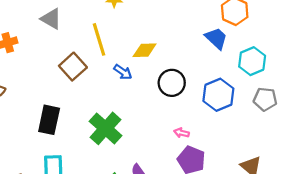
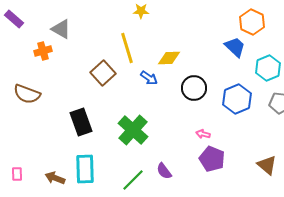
gray triangle: (51, 19) -> (61, 29), moved
black rectangle: (49, 120) -> (81, 122), turned -32

